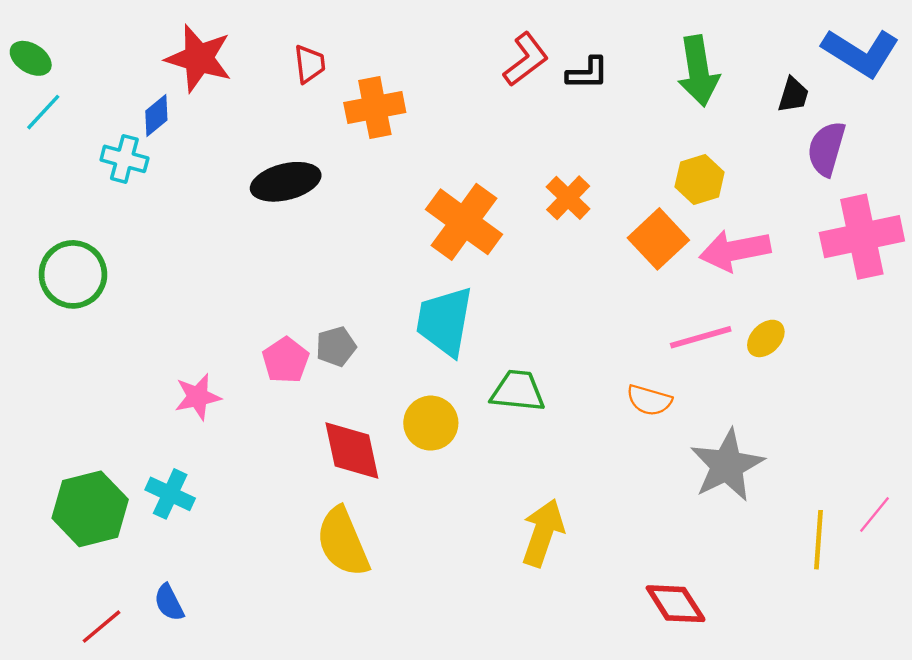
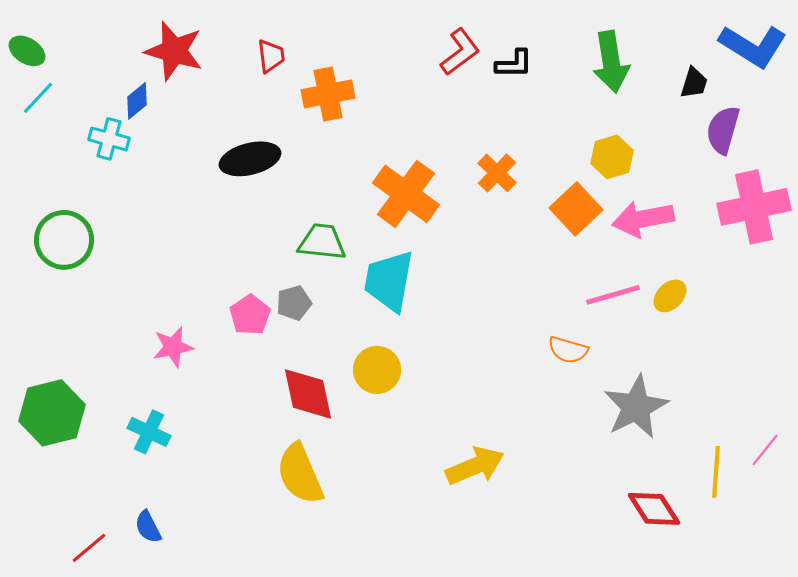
green trapezoid: (518, 391) -> (322, 242), moved
green hexagon: (90, 509) -> (52, 413), moved
yellow arrow: (543, 533) -> (475, 466), turned 48
red diamond: (676, 604) -> (654, 509), moved

